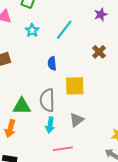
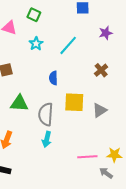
green triangle: (22, 106) -> (19, 103), moved
gray triangle: (77, 120) -> (100, 110), moved
pink line: (63, 149) -> (87, 157), moved

